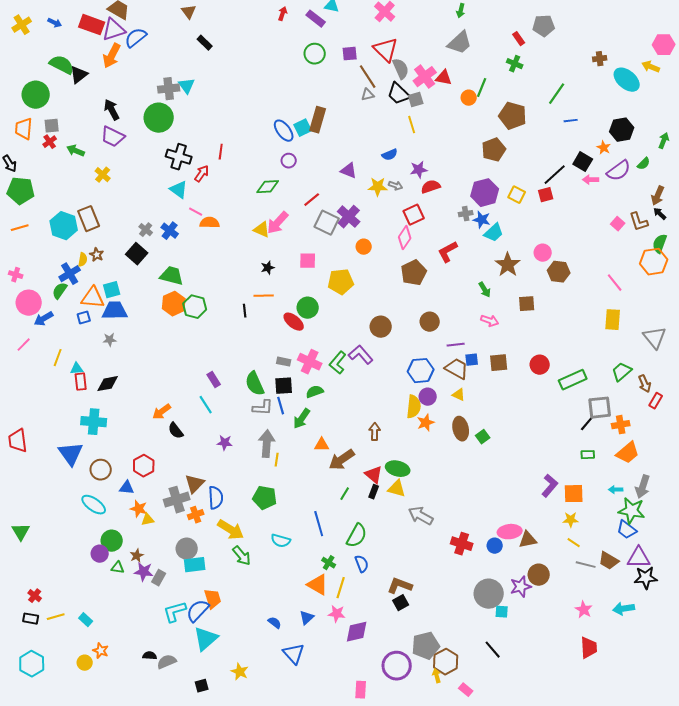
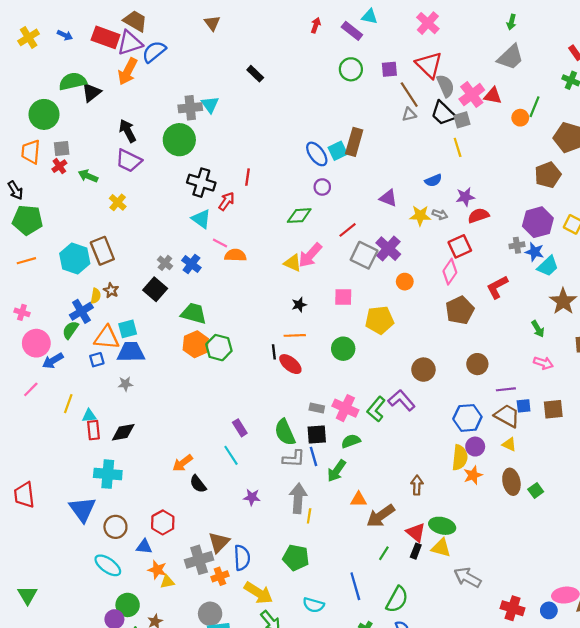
black rectangle: (205, 43) -> (255, 74), moved
green semicircle: (62, 65) -> (73, 81), turned -40
red ellipse: (294, 322) -> (290, 364), moved

